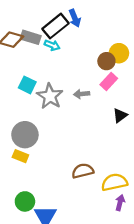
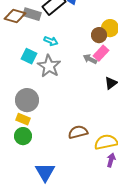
cyan arrow: (52, 45) -> (51, 41), moved
gray arrow: (82, 94) -> (90, 59), moved, turned 32
green circle: (25, 201) -> (23, 136), moved

